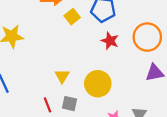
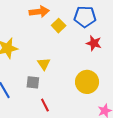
yellow triangle: (62, 76) -> (44, 64), moved
gray square: (70, 104) -> (33, 82), moved

